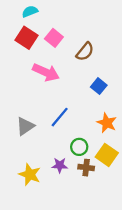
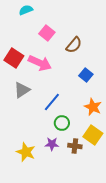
red square: (26, 38) -> (14, 58), moved
gray triangle: (25, 126) -> (22, 90), moved
green circle: (79, 147) -> (62, 123), moved

